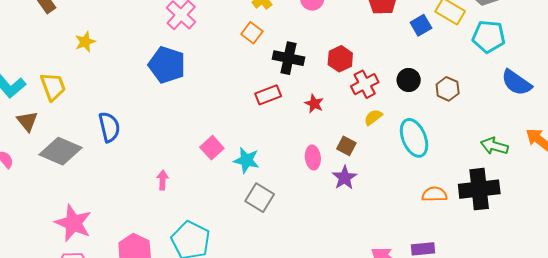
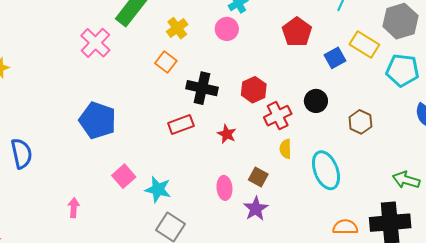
blue pentagon: (167, 65) -> (98, 120), moved
black circle: (409, 80) -> (316, 101), moved
yellow semicircle: (373, 117) -> (285, 149), turned -54

